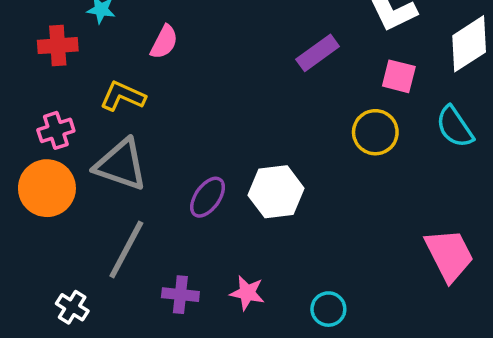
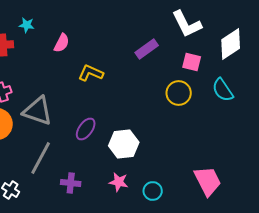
yellow L-shape: (123, 96) -> (91, 73), moved
white hexagon: (276, 192) -> (124, 144), moved
pink trapezoid: (449, 255) -> (208, 181), moved
pink star: (247, 293) -> (119, 182), moved

